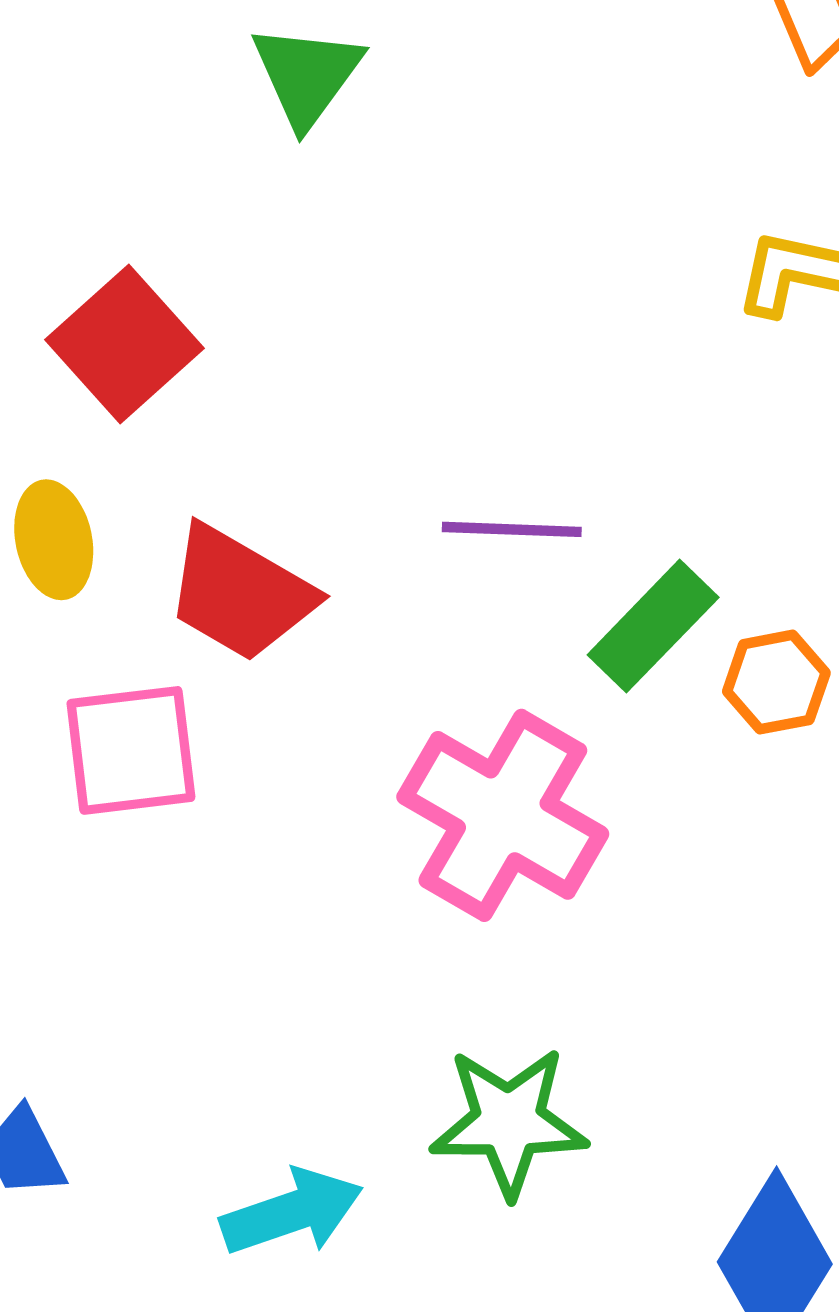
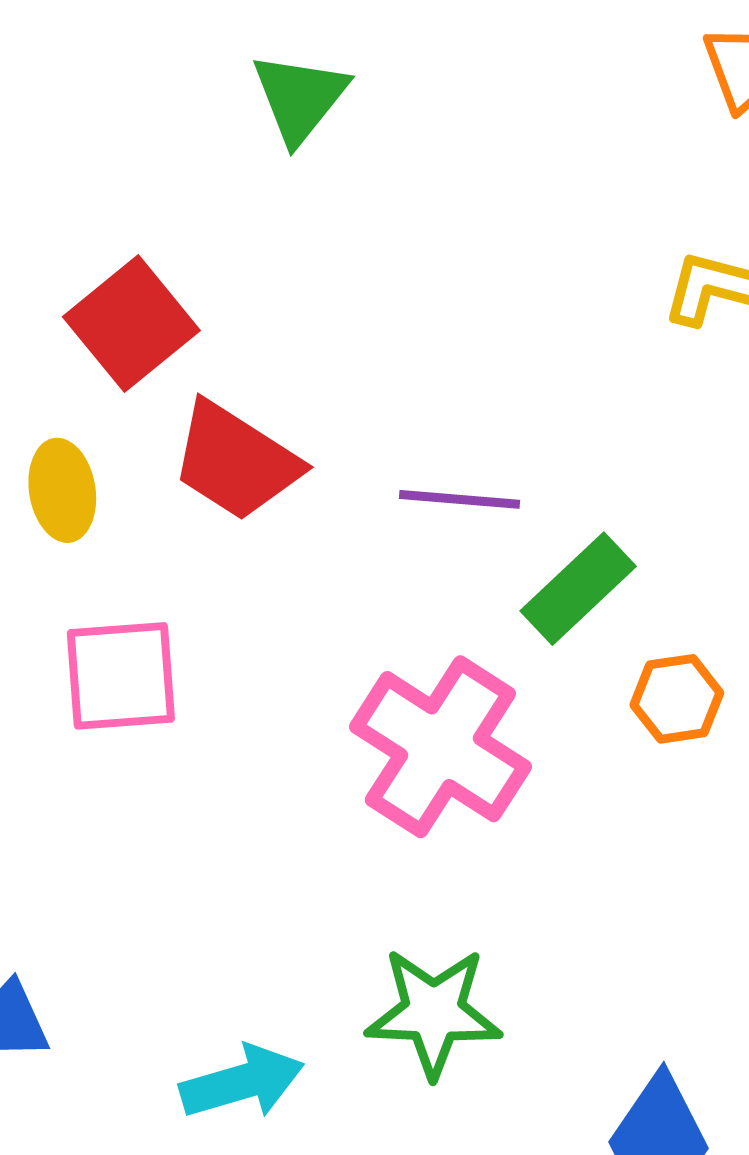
red trapezoid: (240, 593) -> (236, 461), moved
orange hexagon: (776, 682) -> (677, 699), moved

